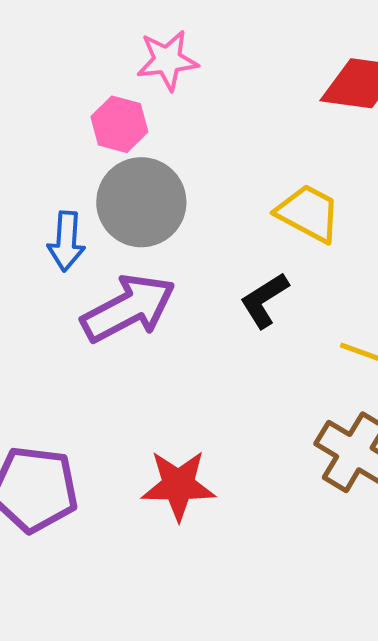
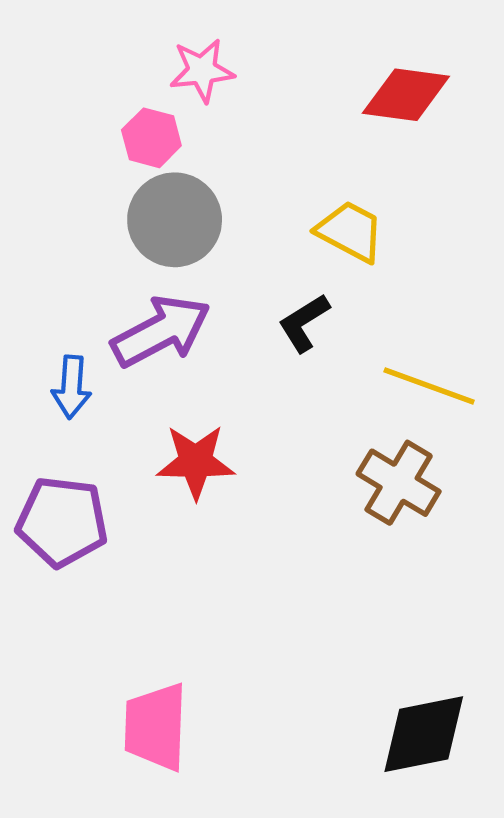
blue arrow: (66, 241) -> (72, 387), moved
red star: (178, 485) -> (196, 462), moved

